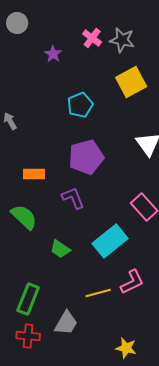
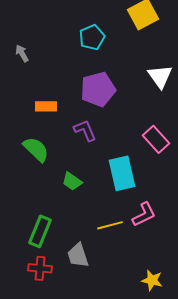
cyan rectangle: (110, 241) -> (122, 173), turned -64
gray trapezoid: (66, 323) -> (78, 255), turned 132
yellow star: (126, 348) -> (152, 280), moved

